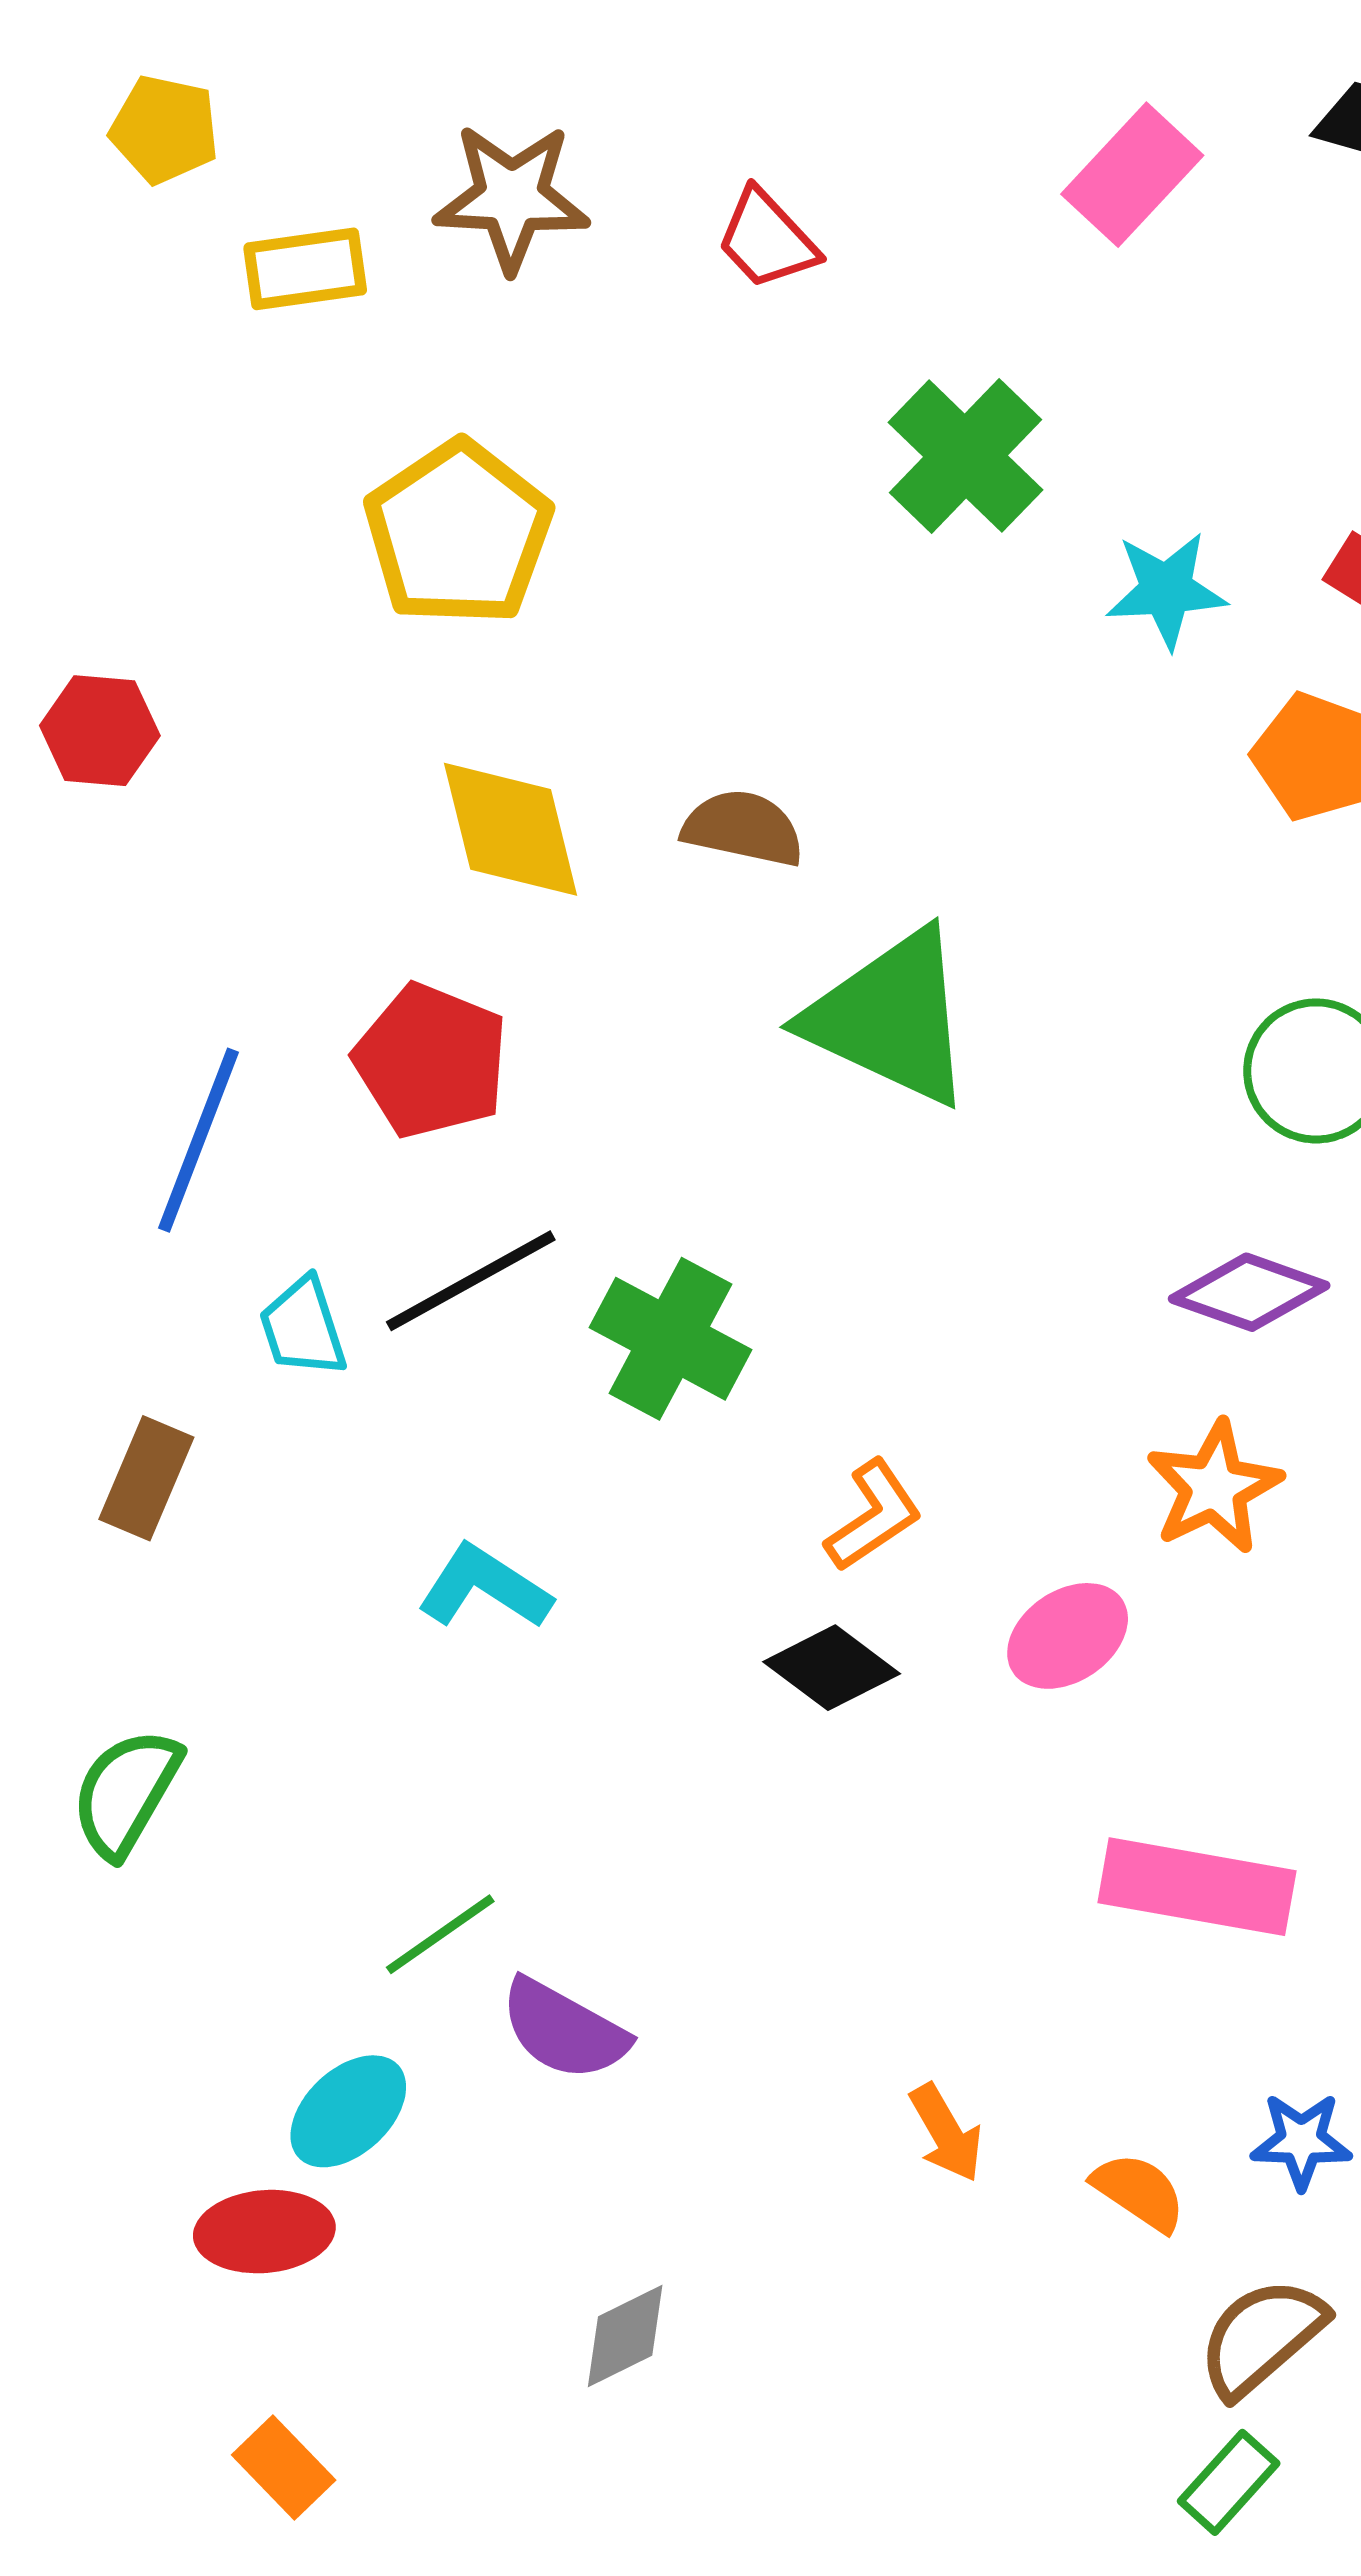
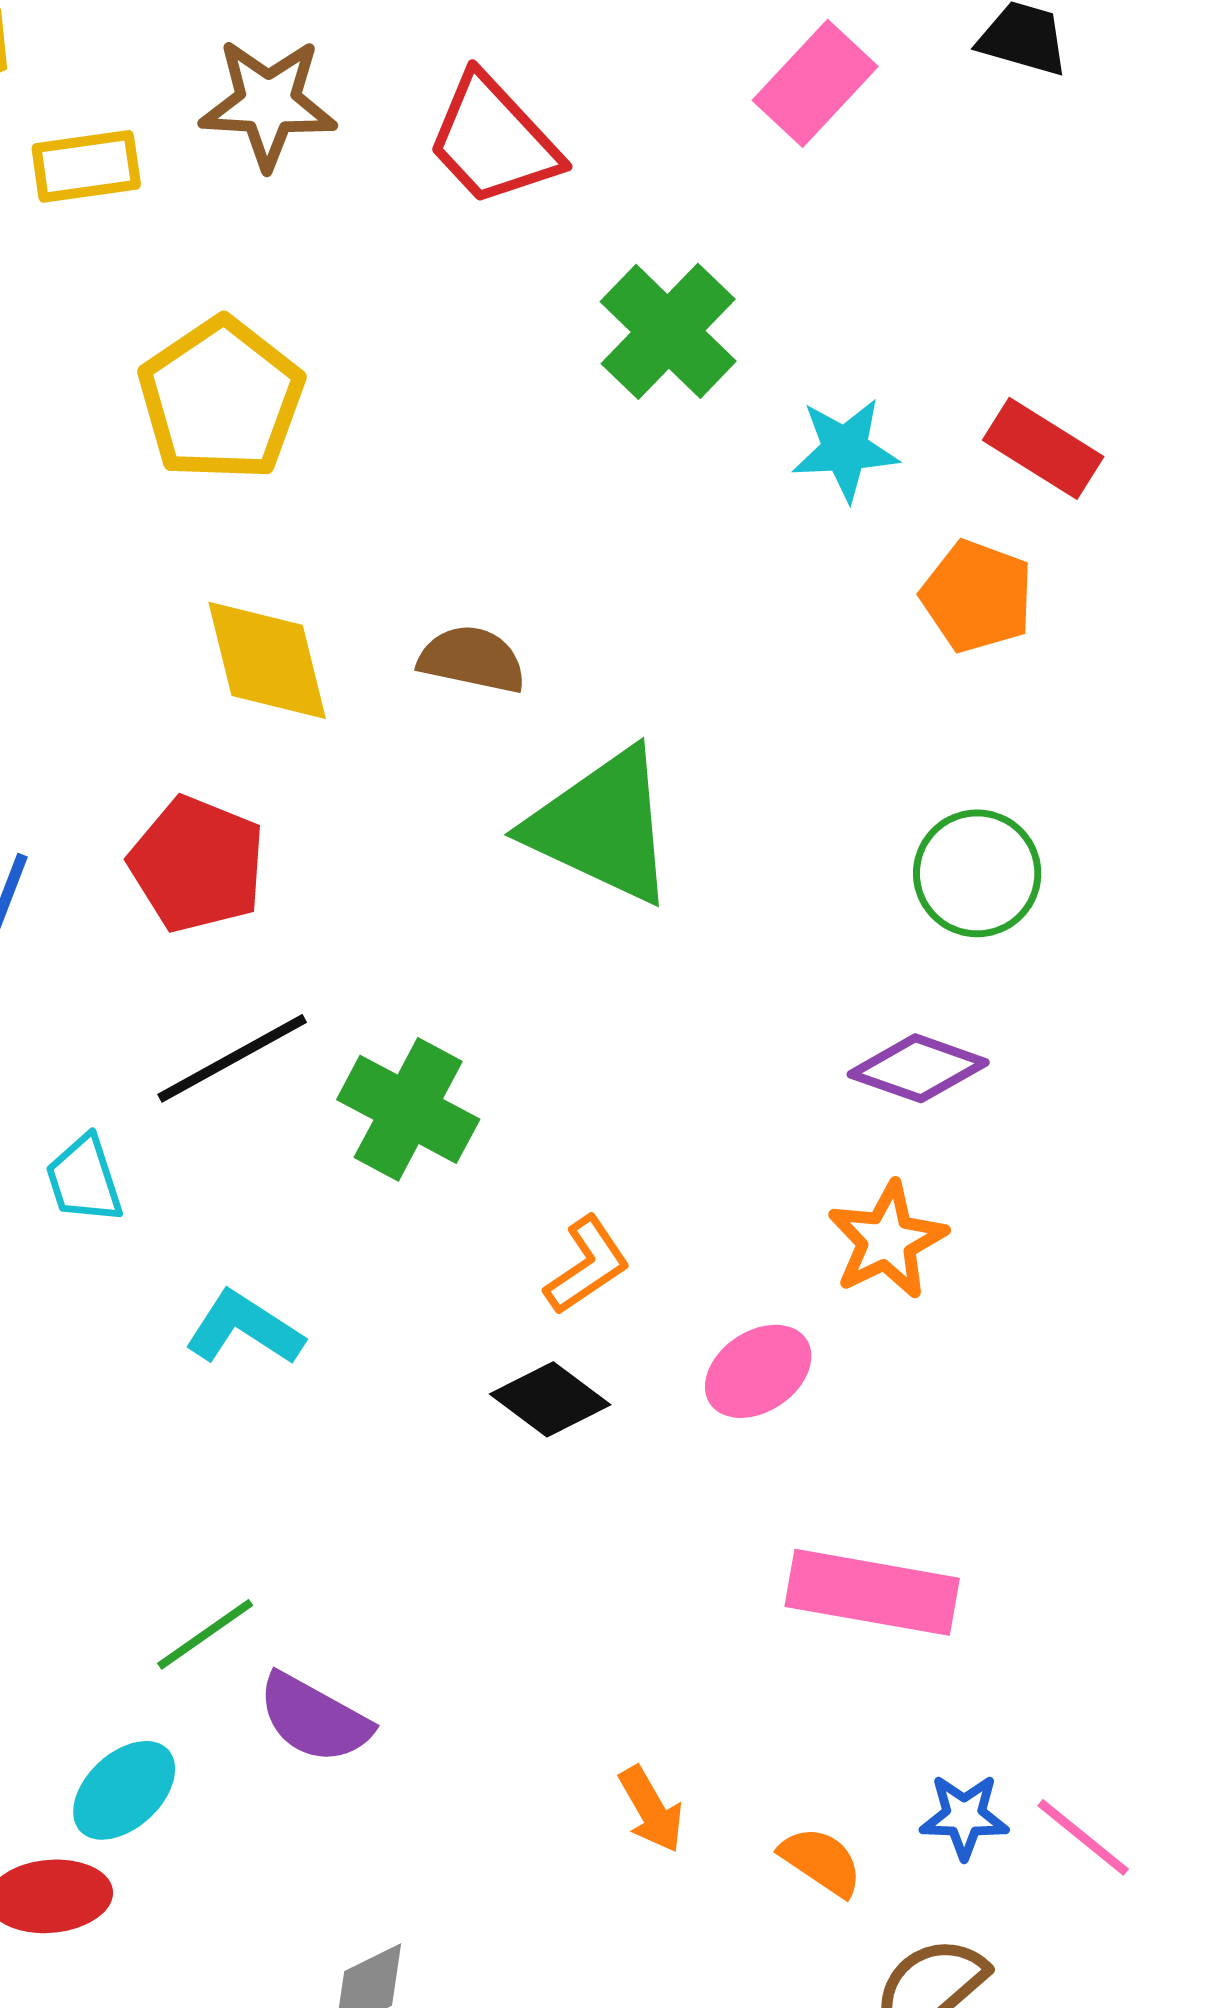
red trapezoid: (767, 239) -> (493, 140), size x1.5
cyan trapezoid: (303, 1327) -> (84, 1179), moved

